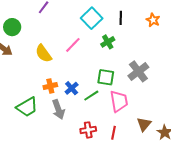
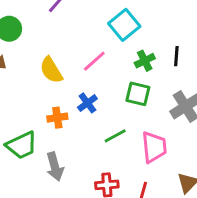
black line: (121, 18) -> (176, 56), moved
green square: (106, 77) -> (138, 94), moved
blue cross: (72, 88) -> (87, 103), moved
gray arrow: (58, 109) -> (55, 167), moved

